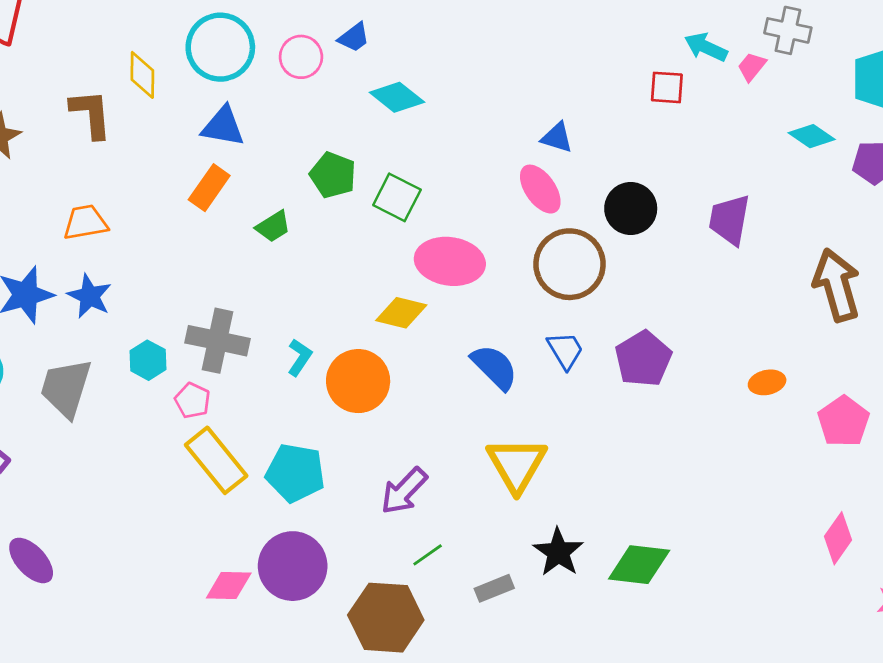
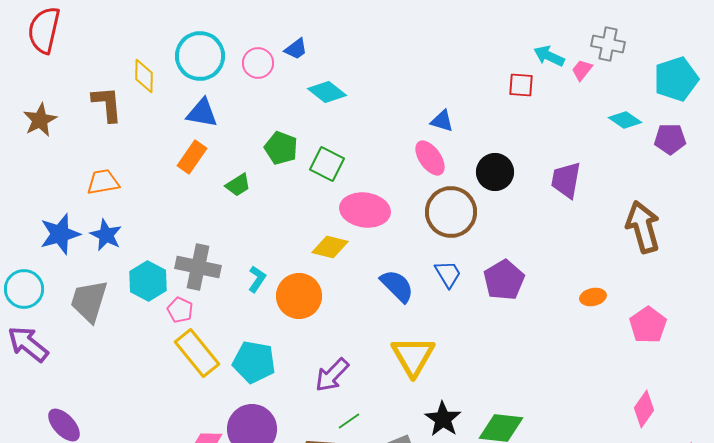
cyan hexagon: (148, 360) -> (148, 281), size x1.4

